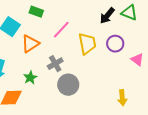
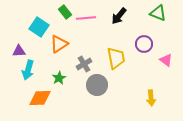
green rectangle: (36, 12) -> (65, 12), turned 32
black arrow: (107, 16) -> (119, 16), moved
pink line: (61, 30) -> (86, 18), moved, turned 42
yellow trapezoid: (87, 44) -> (116, 58), moved

